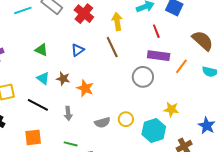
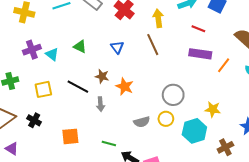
red line: (156, 31) -> (198, 29), turned -48
blue triangle: (78, 50) -> (117, 47), turned -32
gray circle: (143, 77) -> (173, 95), moved
cyan triangle: (43, 78) -> (52, 54), moved
black line: (38, 105) -> (78, 87), moved
gray arrow: (68, 113) -> (100, 104), moved

